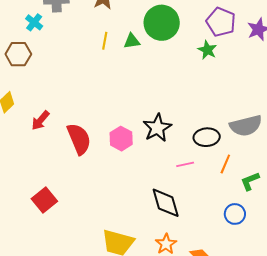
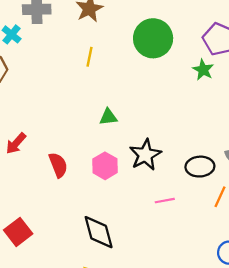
green triangle: (132, 41) -> (108, 117), moved
red semicircle: (79, 139) -> (58, 165), size x0.7
pink line: (185, 164) -> (165, 201), moved
black diamond: (166, 203) -> (99, 232), moved

